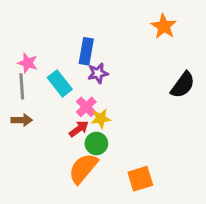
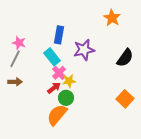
purple star: (98, 73) -> (84, 50), moved, size x1.5
cyan rectangle: (60, 83) -> (52, 57), moved
gray line: (22, 86) -> (15, 59), turned 30
orange square: (140, 179) -> (125, 99), moved, turned -30

